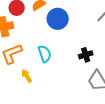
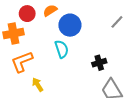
cyan semicircle: (45, 54) -> (62, 49), moved

